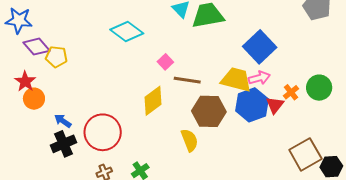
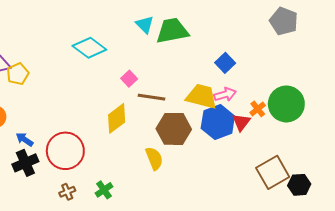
blue square: (260, 47) -> (225, 63), size x0.6
yellow pentagon: (56, 57) -> (18, 74), turned -30
green circle: (319, 88) -> (286, 104), size x1.4

